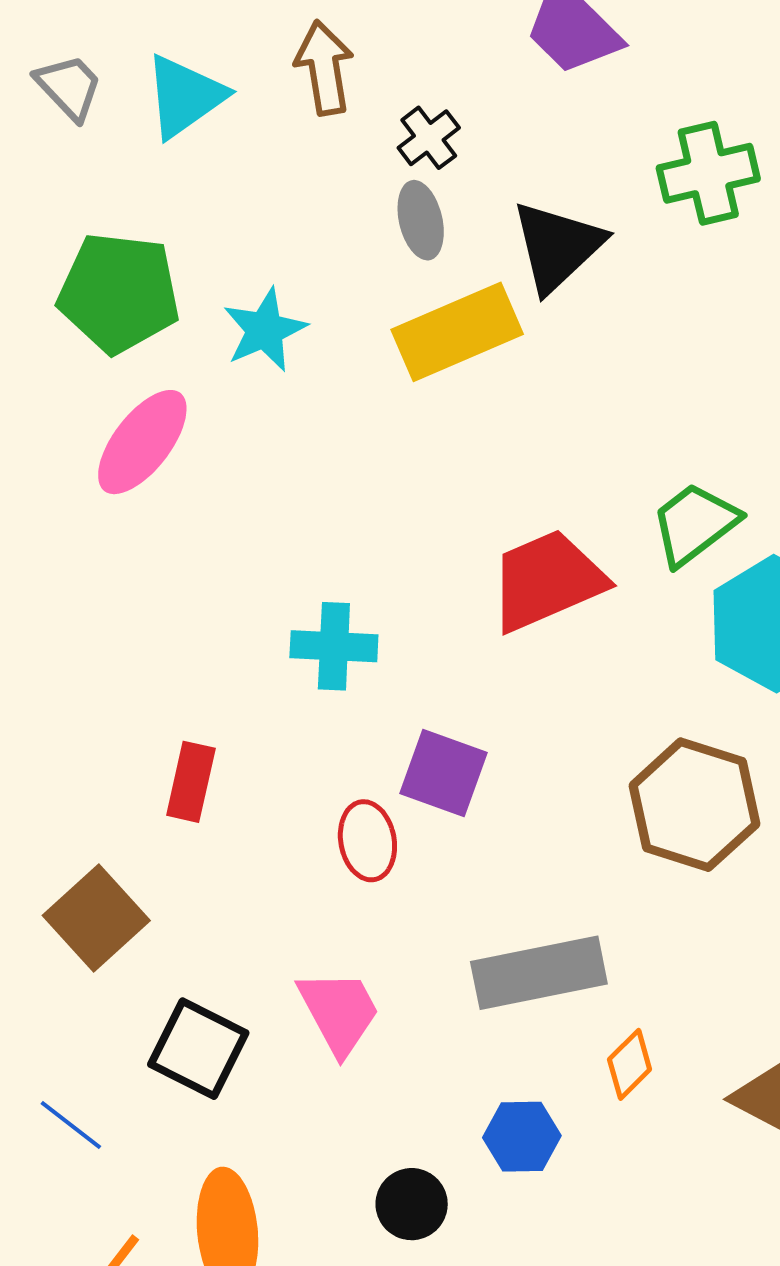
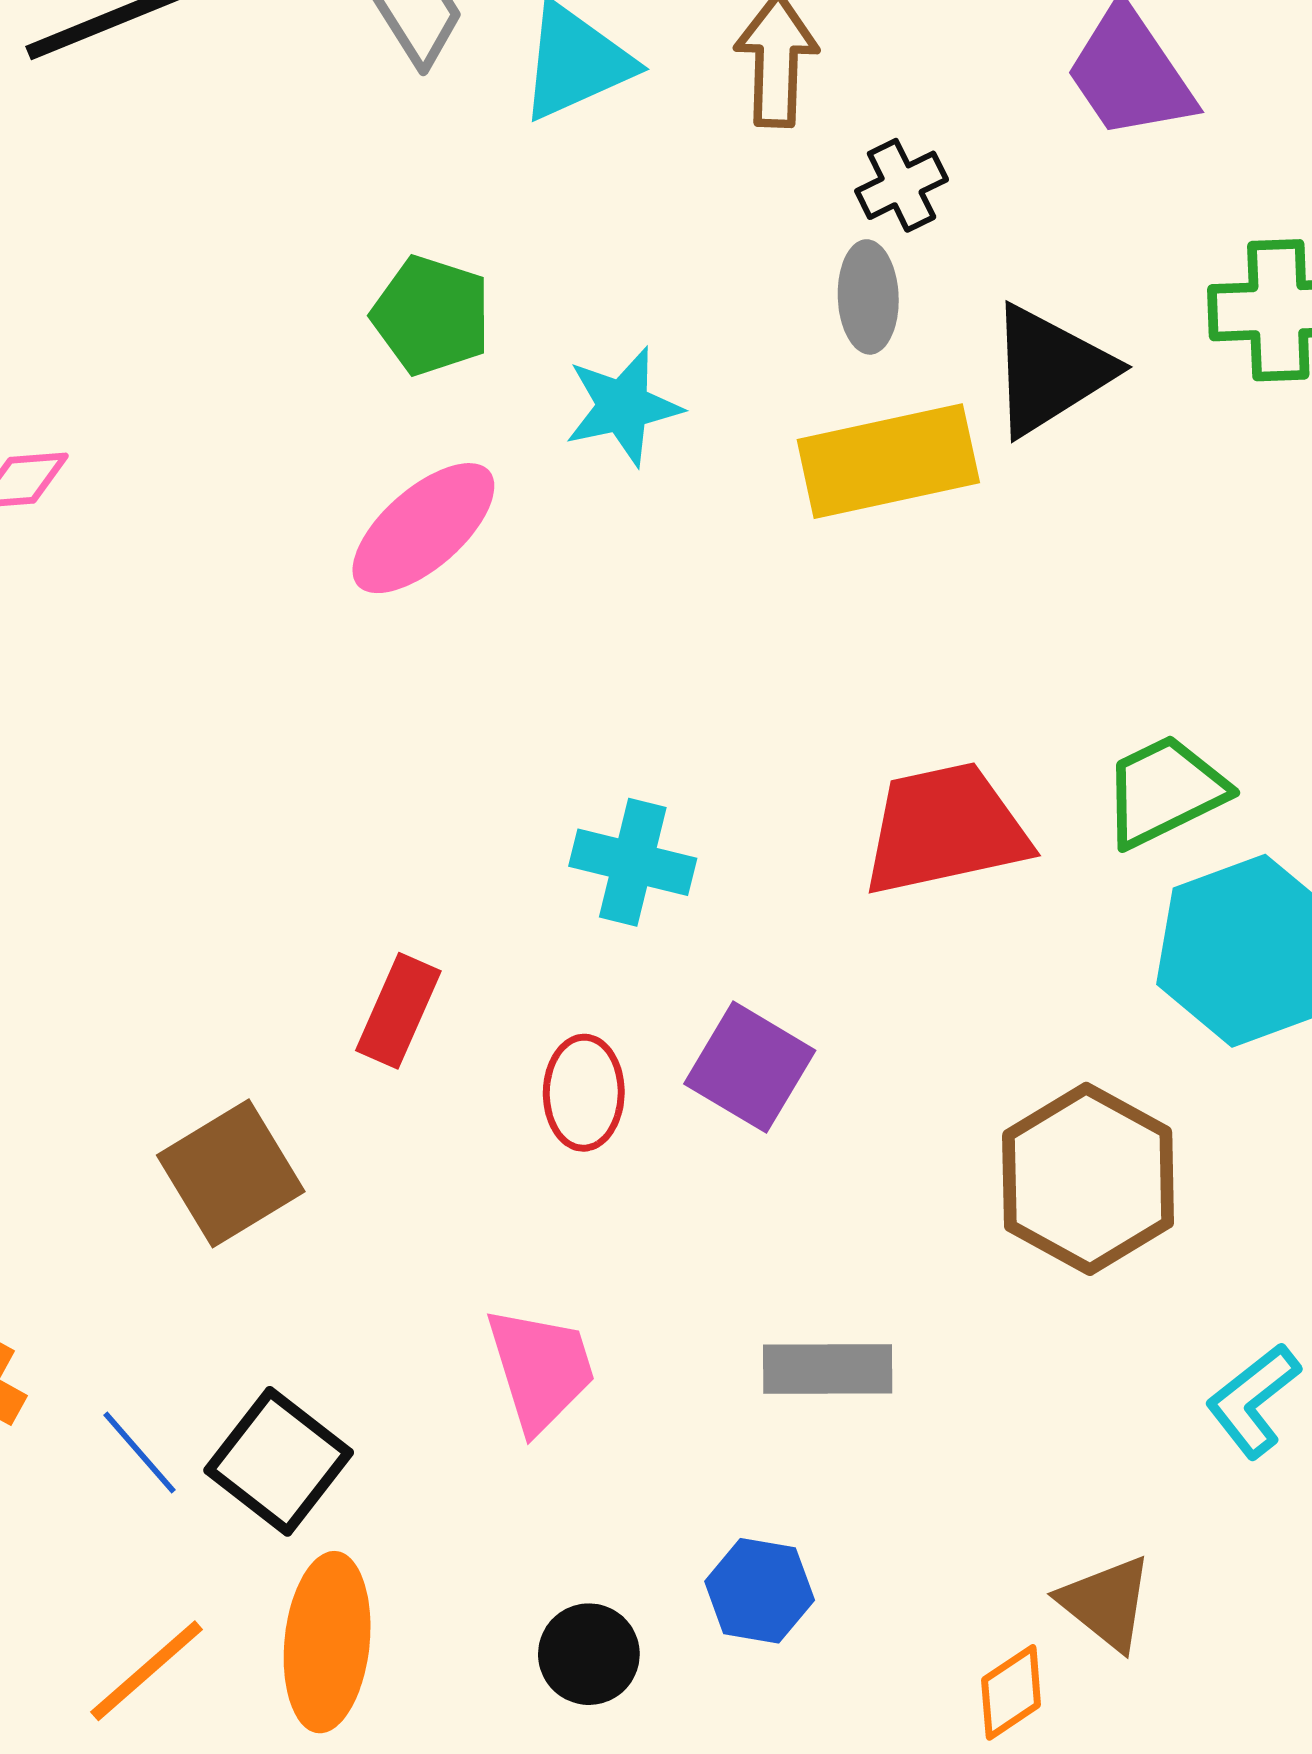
green pentagon: (119, 293) -> (431, 315), size x0.7
red ellipse: (367, 841) -> (584, 1093), moved
gray rectangle: (539, 973) -> (828, 1369), size x0.7
black square: (198, 1049) -> (279, 1461), moved
orange diamond: (630, 1064) -> (1011, 1692), moved

